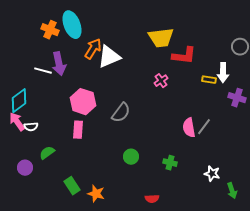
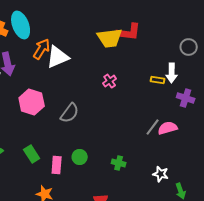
red L-shape: (184, 56) -> (129, 32), moved
pink semicircle: (189, 128) -> (168, 128), moved, turned 84
pink rectangle: (78, 130) -> (57, 165), moved
green rectangle: (72, 186) -> (32, 154), moved

